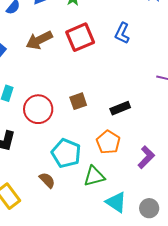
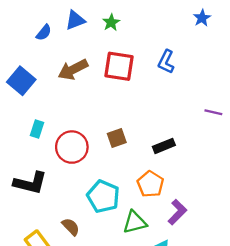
red square: (80, 37) -> (119, 66), turned 32
purple L-shape: (146, 157) -> (177, 212), moved
brown semicircle: (47, 180) -> (71, 227), moved

